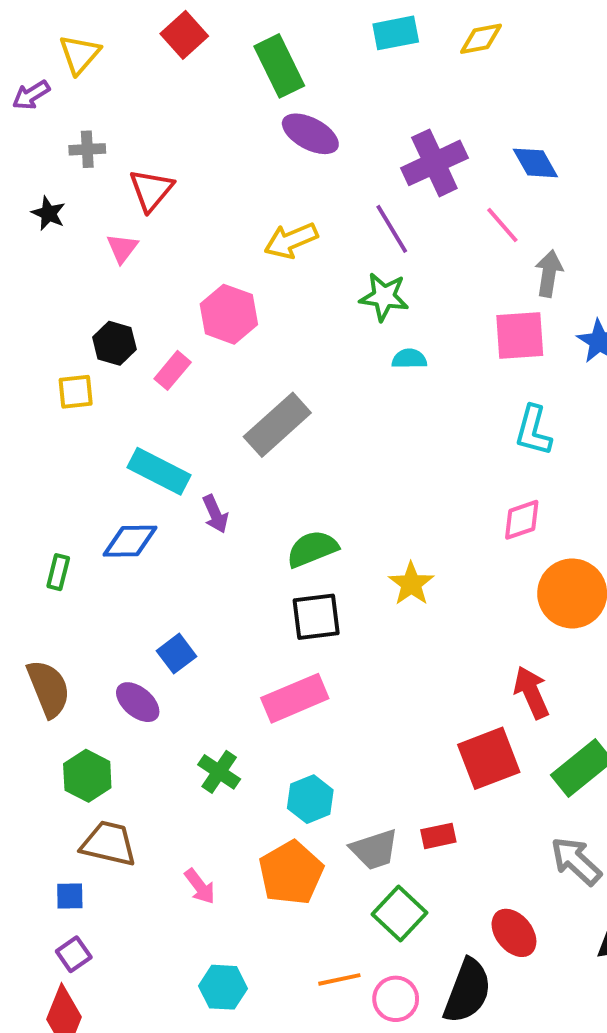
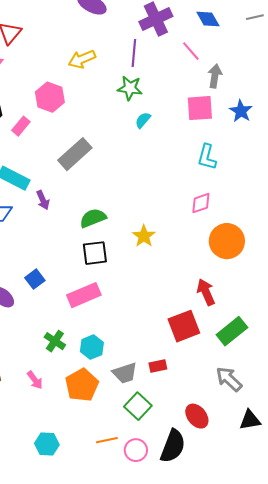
purple line: (392, 229) -> (134, 53), turned 36
cyan semicircle: (409, 359) -> (143, 120), turned -48
blue square: (177, 654) -> (35, 279), moved
green cross: (219, 772) -> (55, 341), moved
pink arrow: (200, 886) -> (35, 380), moved

